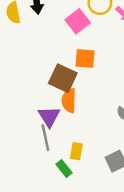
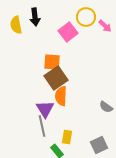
orange square: (85, 58) -> (52, 62), moved
brown square: (63, 78) -> (56, 78), turned 30

